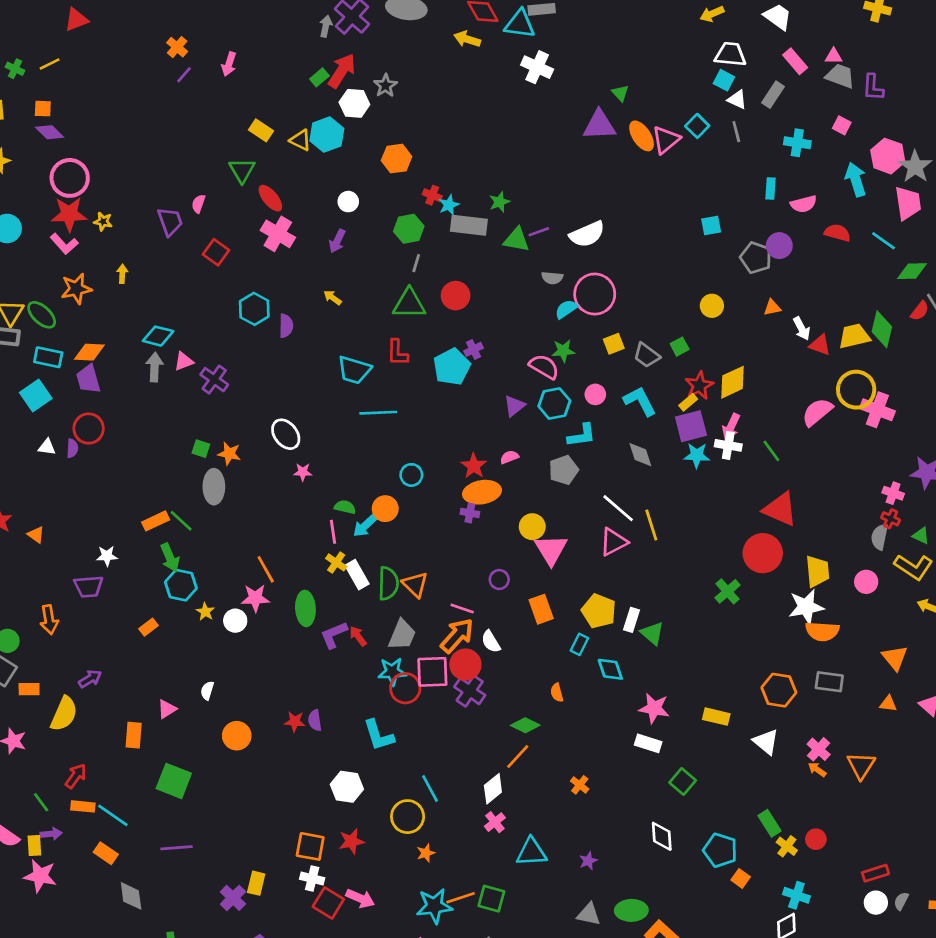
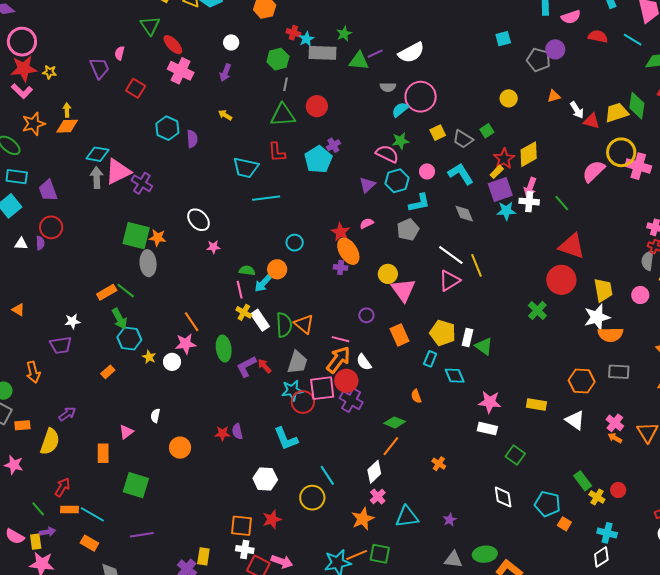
orange diamond: (89, 352) -> (67, 126), moved
pink triangle: (184, 361) -> (118, 171), size x1.8
green square: (201, 449) -> (136, 236), size x2.0
orange ellipse: (482, 492) -> (348, 251), turned 72
orange star: (426, 853) -> (363, 519), moved, size x1.6

